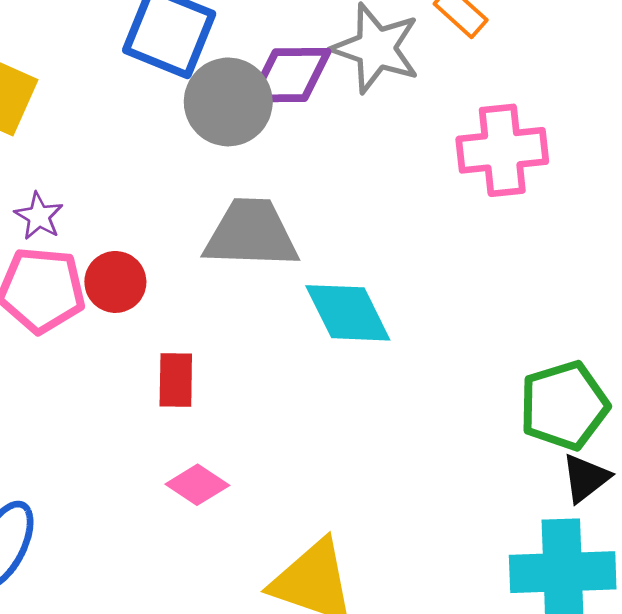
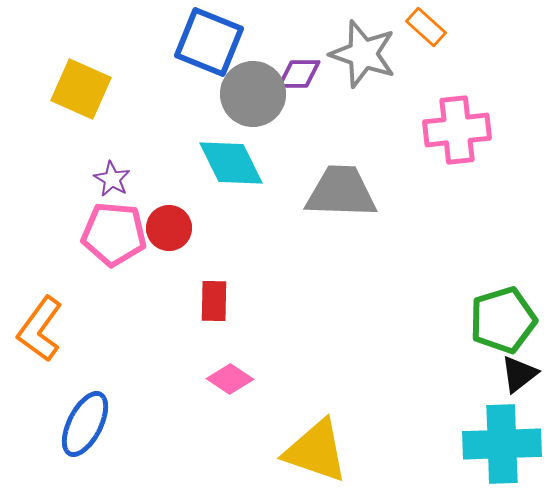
purple diamond: (290, 75) -> (299, 74), size x0.7
gray trapezoid: (251, 234) -> (341, 192), moved
cyan diamond: (348, 313) -> (231, 163), moved

